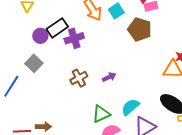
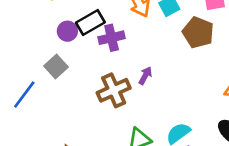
purple arrow: (109, 77) -> (145, 76), moved, turned -40
brown cross: (79, 78) -> (114, 90), size x1.4

